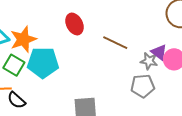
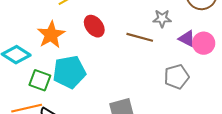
orange star: (23, 39) -> (51, 35), moved
gray star: (149, 61) -> (162, 19), moved

